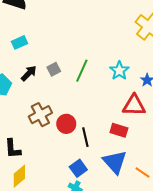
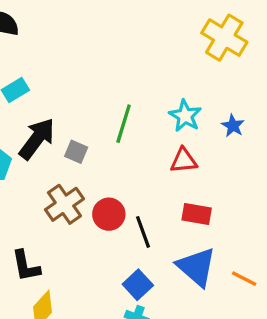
gray square: (54, 69) -> (76, 152), moved, turned -32
black arrow: (29, 73) -> (37, 139), size x1.5
red triangle: (134, 105) -> (184, 160), moved, size x0.7

